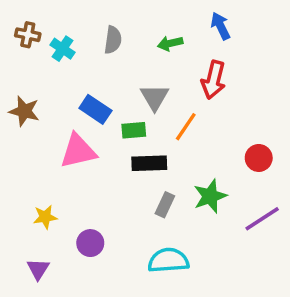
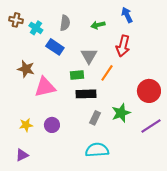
blue rectangle: (95, 109) -> (55, 47), moved
brown star: (24, 111) -> (26, 69), moved
red circle: (259, 158) -> (149, 91), size x1.5
purple circle: (90, 243) -> (52, 125), moved
purple triangle: (38, 269) -> (22, 155), turned 32

